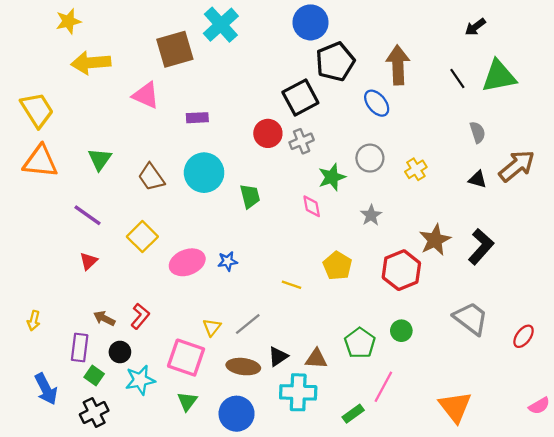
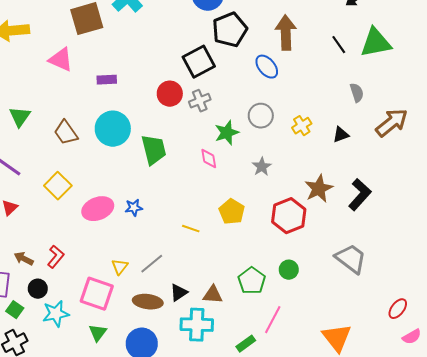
black triangle: (478, 179) -> (341, 135), moved, turned -36
green trapezoid: (250, 196) -> (154, 150), size x1.4
red ellipse: (524, 336) -> (398, 309), moved

